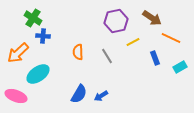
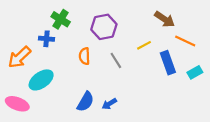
green cross: (33, 18) -> (61, 19), moved
purple hexagon: (116, 21) -> (104, 27), moved
blue rectangle: (155, 58) -> (168, 63), size x1.5

